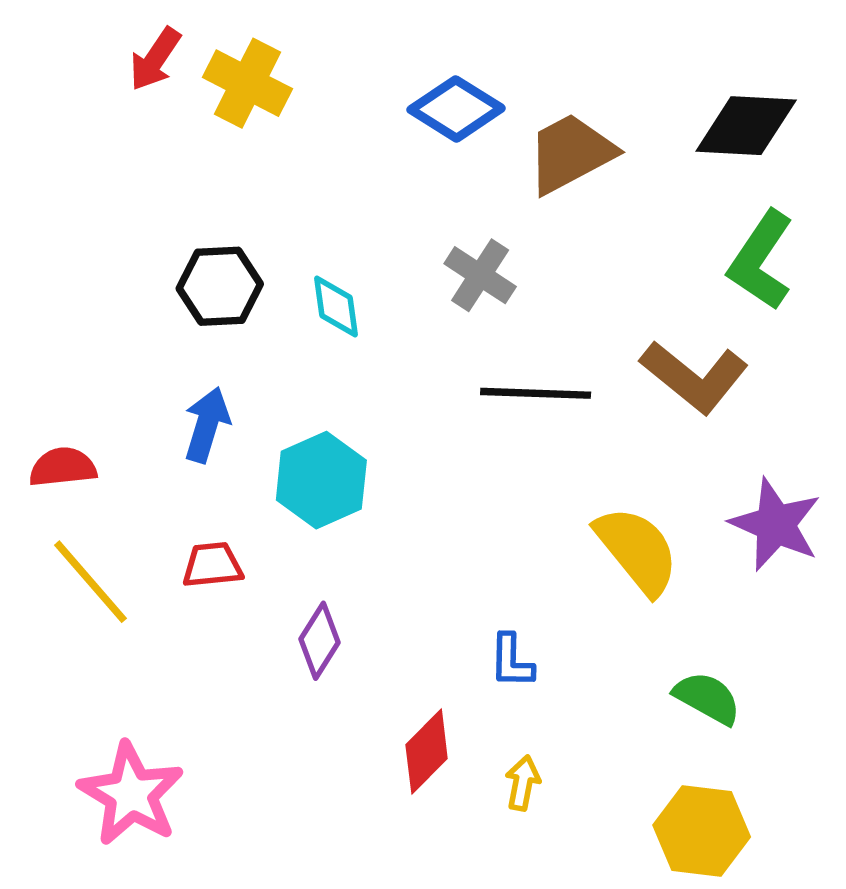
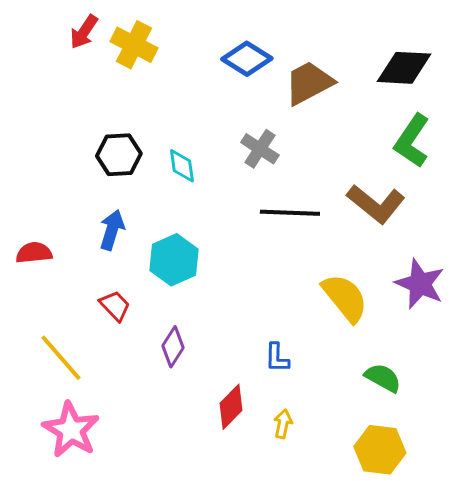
red trapezoid: (212, 565) -> (115, 306), turned 52
yellow line: (90, 582) -> (61, 358), moved

